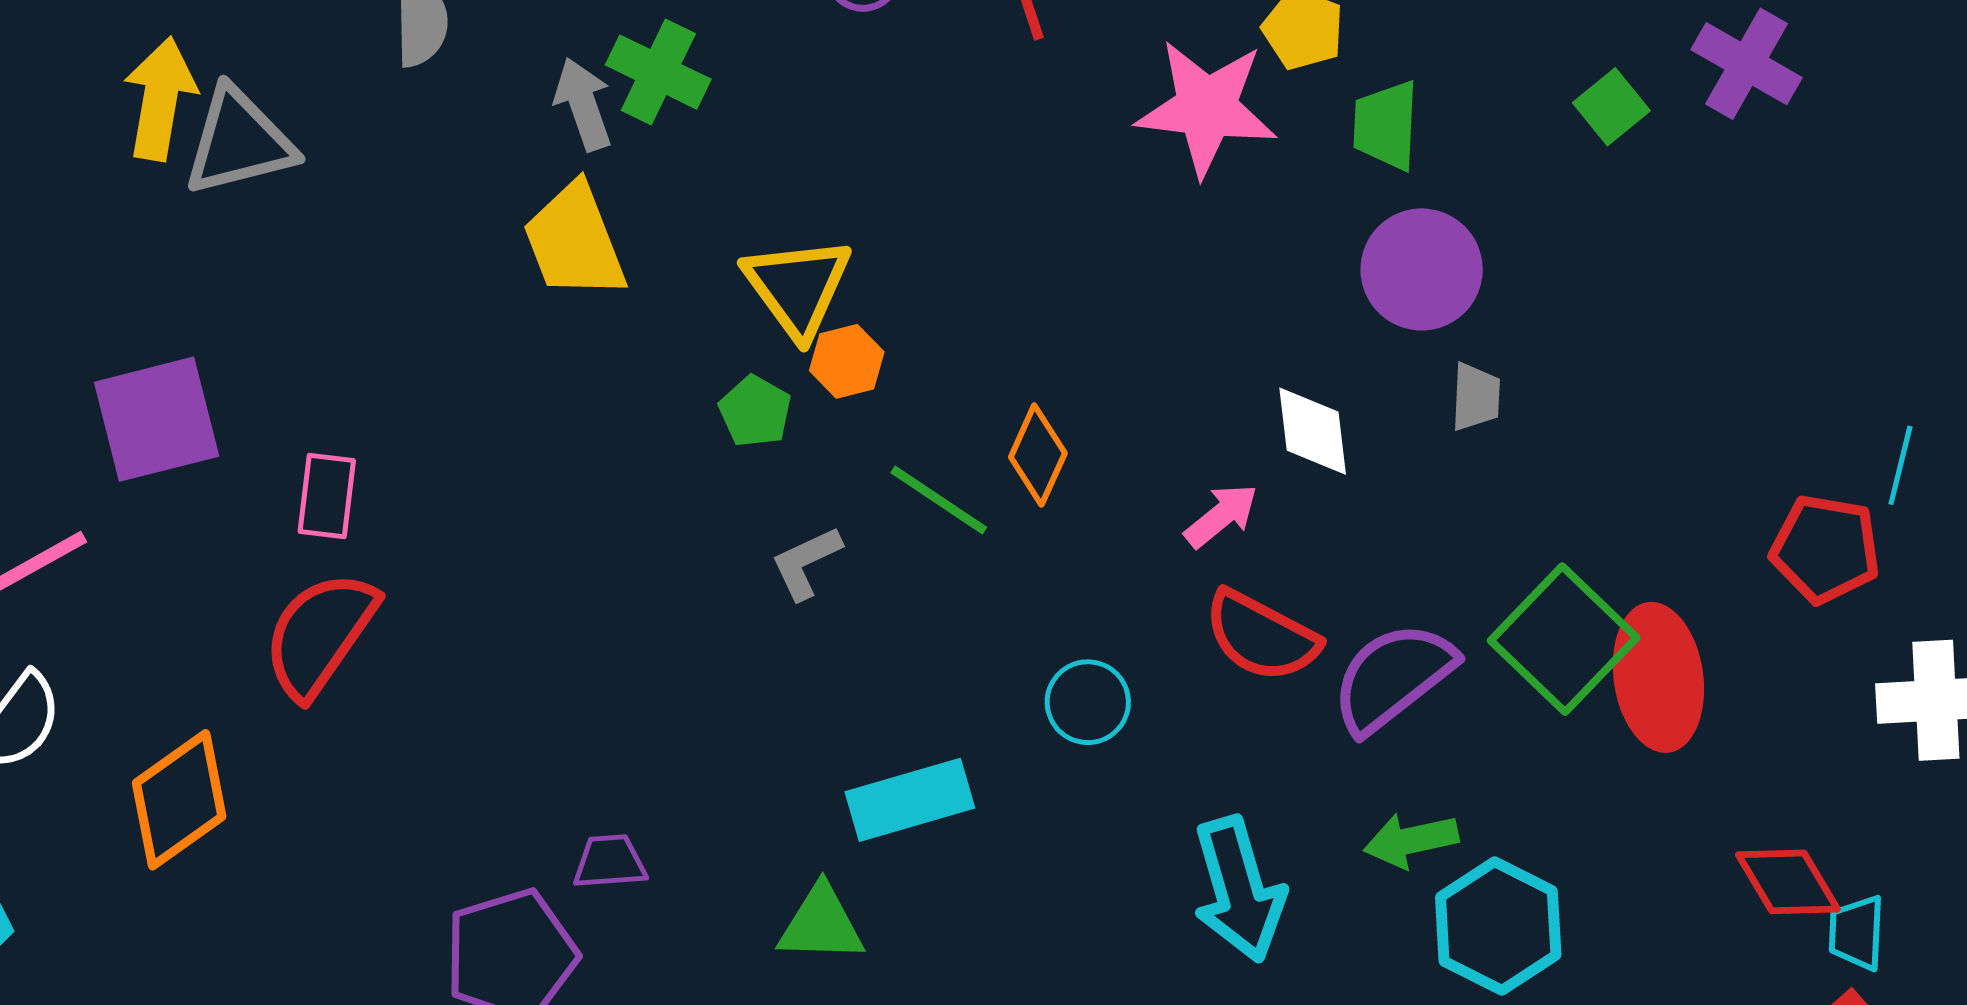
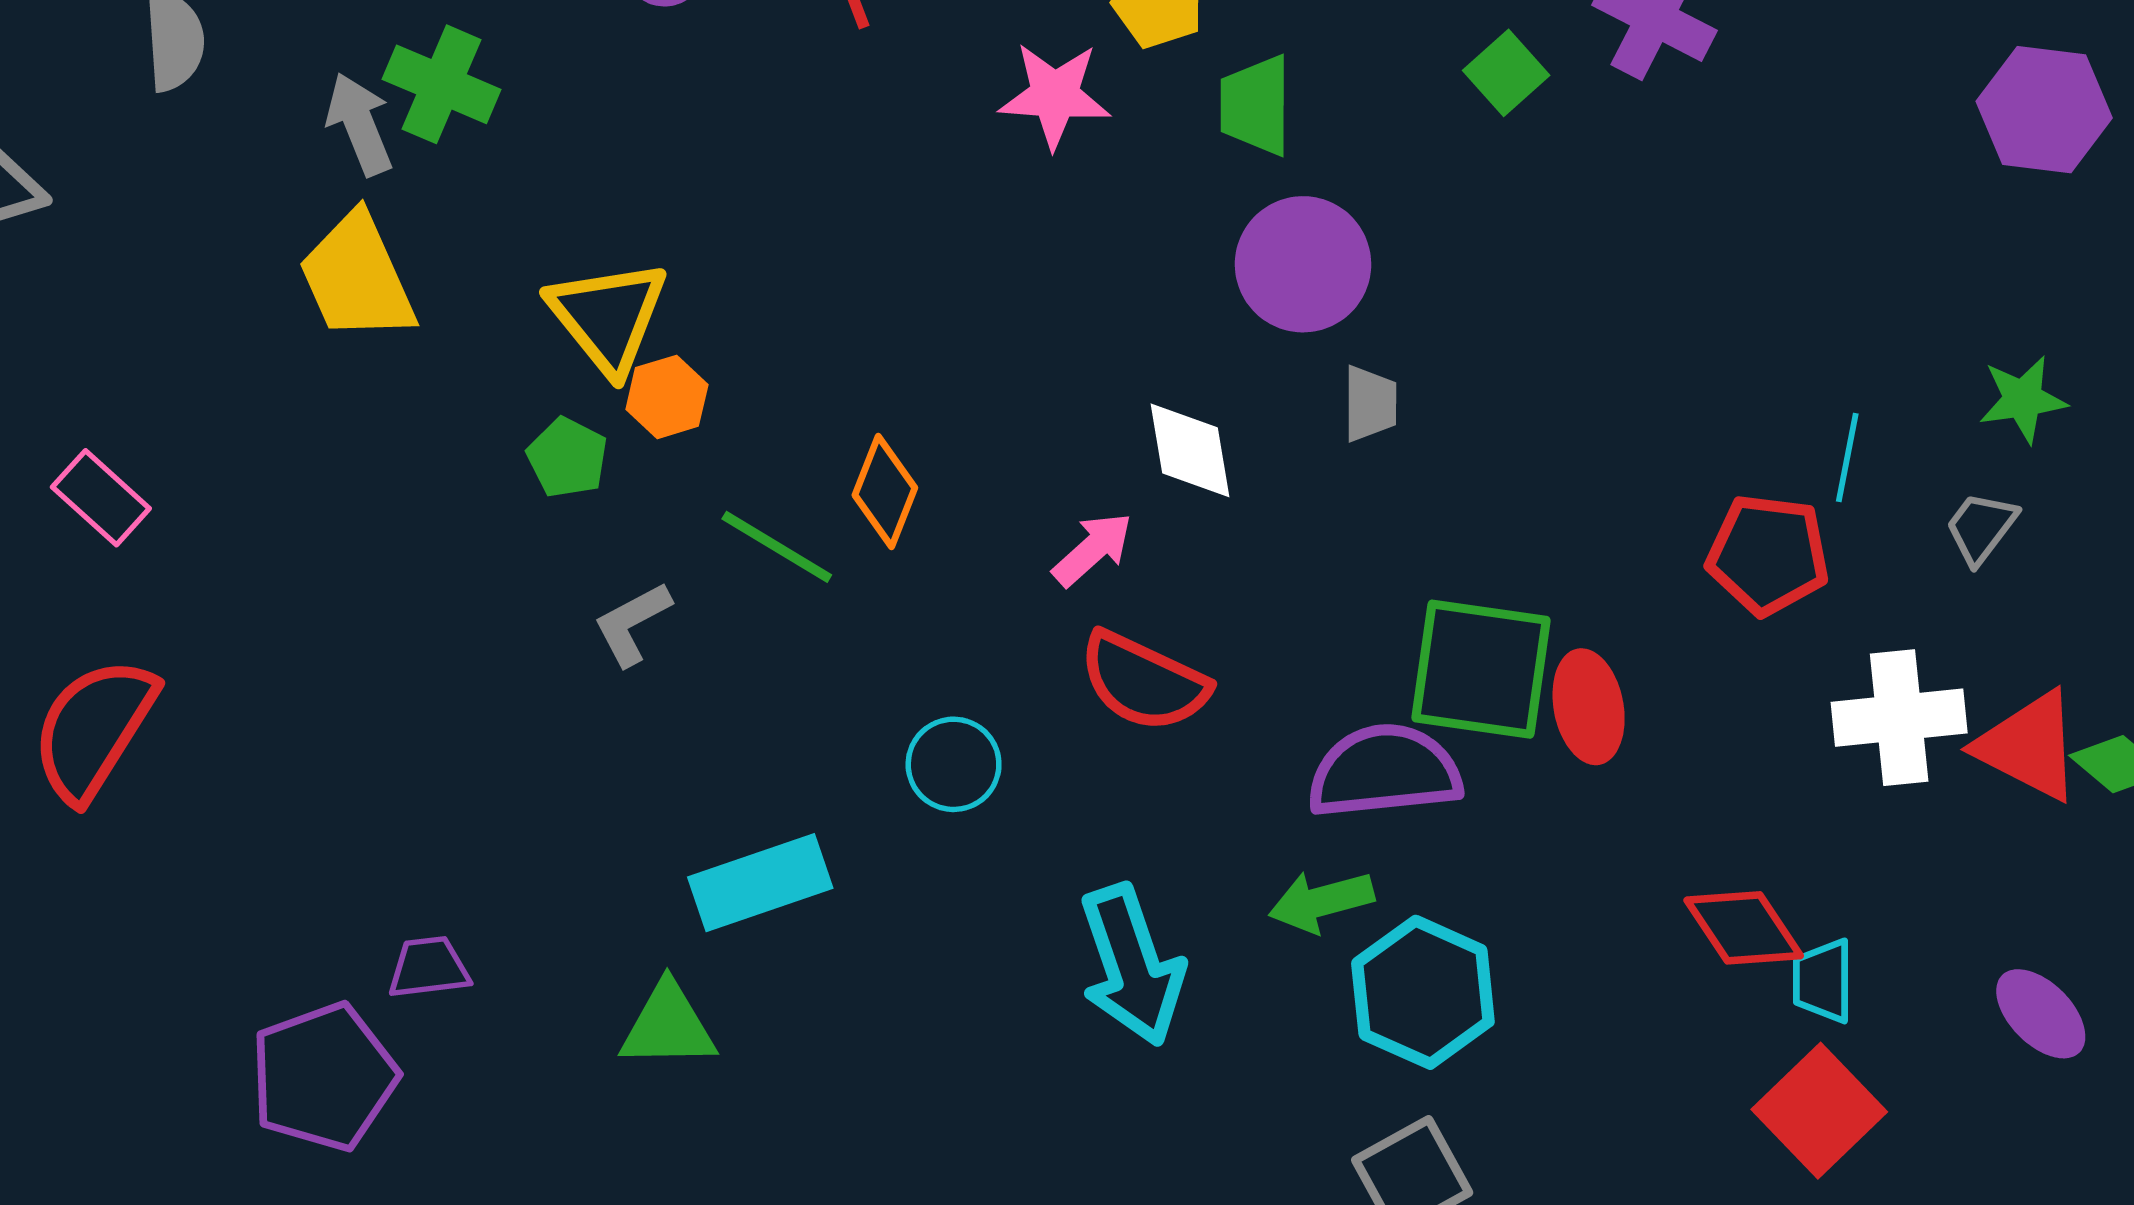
pink star: (1207, 108) -> (1055, 95), size x0.7
pink rectangle: (327, 496) -> (101, 498), moved, turned -52
green square: (1564, 639) -> (1481, 669), turned -33
purple semicircle: (1393, 677) -> (1384, 771), moved, turned 35
red ellipse: (1658, 677) -> (1589, 707), size x0.7

